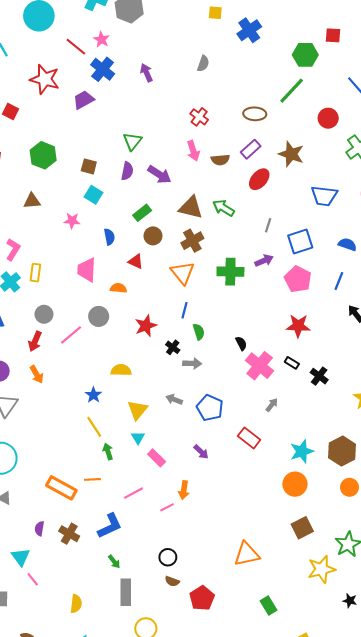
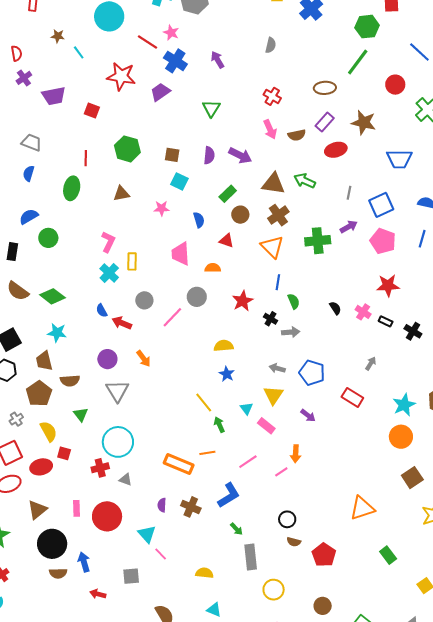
green triangle: (132, 141) -> (211, 108), moved
red ellipse: (259, 179) -> (336, 150), turned 40
red arrow: (35, 341) -> (122, 323), moved, turned 96
pink cross: (260, 366) -> (363, 312), moved, size x0.6
blue star: (93, 395) -> (227, 374), moved
yellow triangle: (137, 410) -> (273, 395), moved
yellow semicircle: (76, 604) -> (204, 573), turned -84

